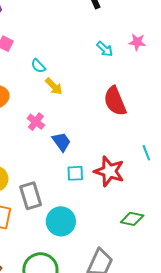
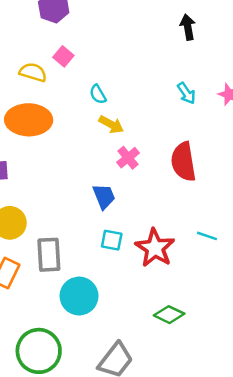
yellow arrow: (54, 86) -> (111, 124), turned -30
pink cross: (36, 122) -> (128, 158), moved
cyan line: (146, 153) -> (207, 236), turned -63

